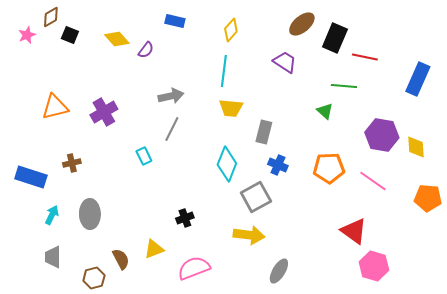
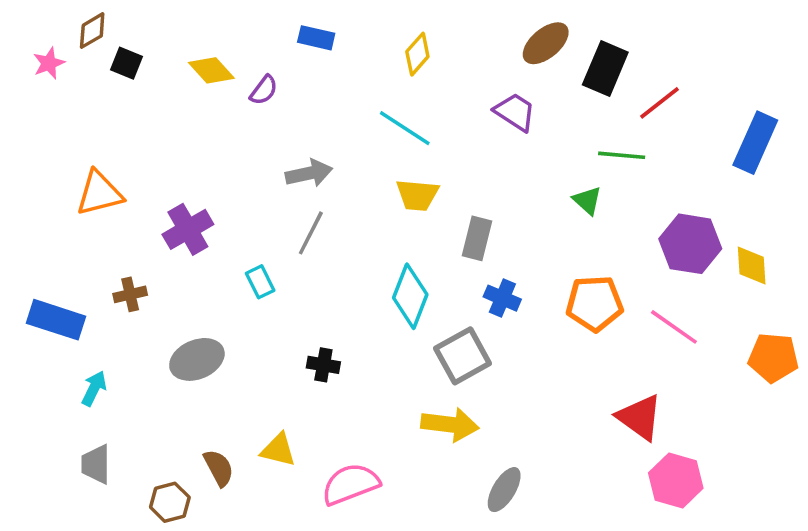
red line: (365, 57) -> (660, 103), turned -50
cyan line: (224, 71) -> (405, 128), turned -64
purple cross: (104, 112) -> (188, 229), moved
gray ellipse: (90, 214) -> (197, 359), moved, turned 68
black cross: (185, 218) -> (323, 365), moved, turned 30
yellow triangle: (154, 249) -> (278, 450), turned 35

